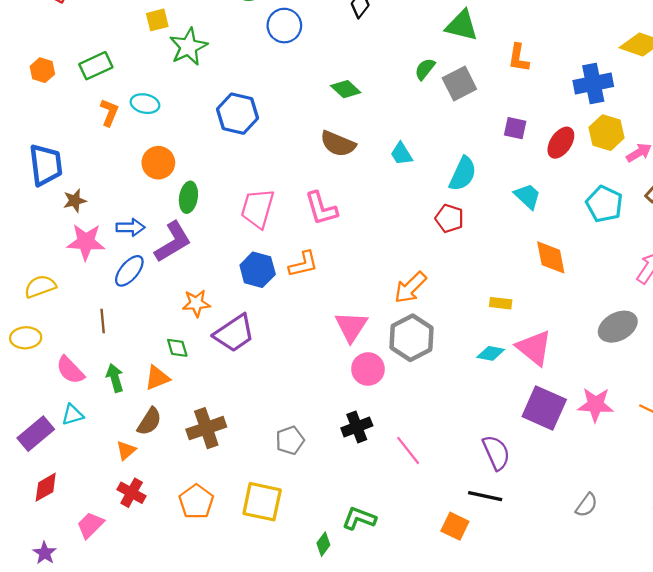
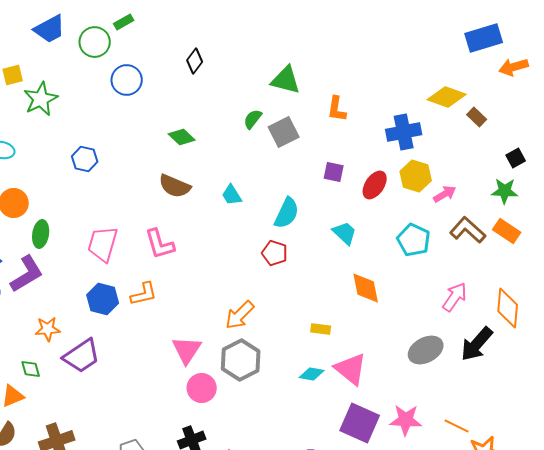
blue hexagon: (238, 114) -> (85, 159), size x0.7

